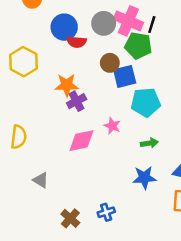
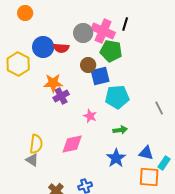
black line: (152, 25) -> (125, 24), moved
blue circle: (64, 27) -> (43, 47), moved
yellow semicircle: (19, 137) -> (36, 144), moved
pink diamond: (81, 141) -> (72, 144), moved
blue star: (144, 178) -> (116, 158), turned -30

